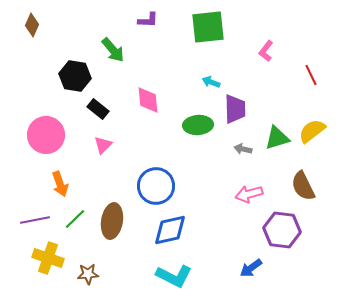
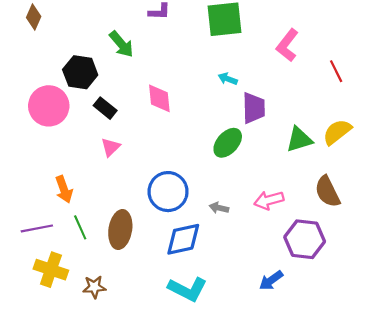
pink L-shape: (266, 51) -> (287, 45), size x1.4
green ellipse: (198, 125) -> (228, 143), moved, turned -44
pink circle: (46, 135) -> (49, 106), moved
gray arrow: (243, 149) -> (219, 208), moved
green line: (75, 219) -> (80, 227), turned -70

